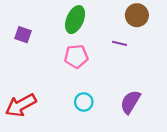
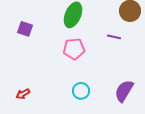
red arrow: (21, 105) -> (23, 94), size x0.5

